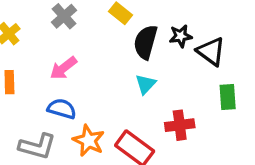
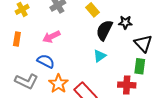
black star: (181, 36) -> (125, 22), moved
green rectangle: (228, 97) -> (140, 66), moved
red cross: (180, 125) -> (127, 85), moved

